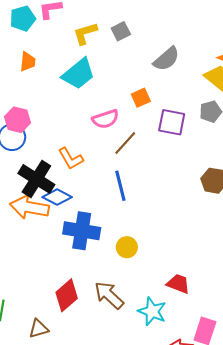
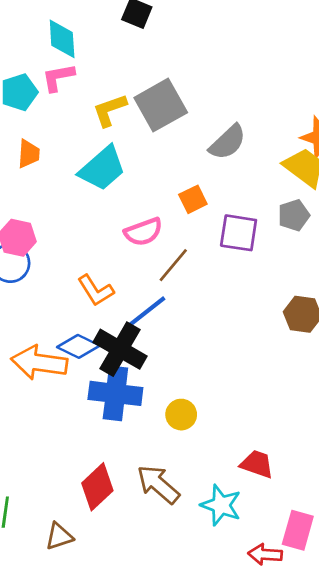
gray square: (121, 31) -> (161, 105), size x1.8
black cross: (36, 179) -> (120, 349), moved
blue line: (120, 186) -> (147, 312), moved, turned 68

